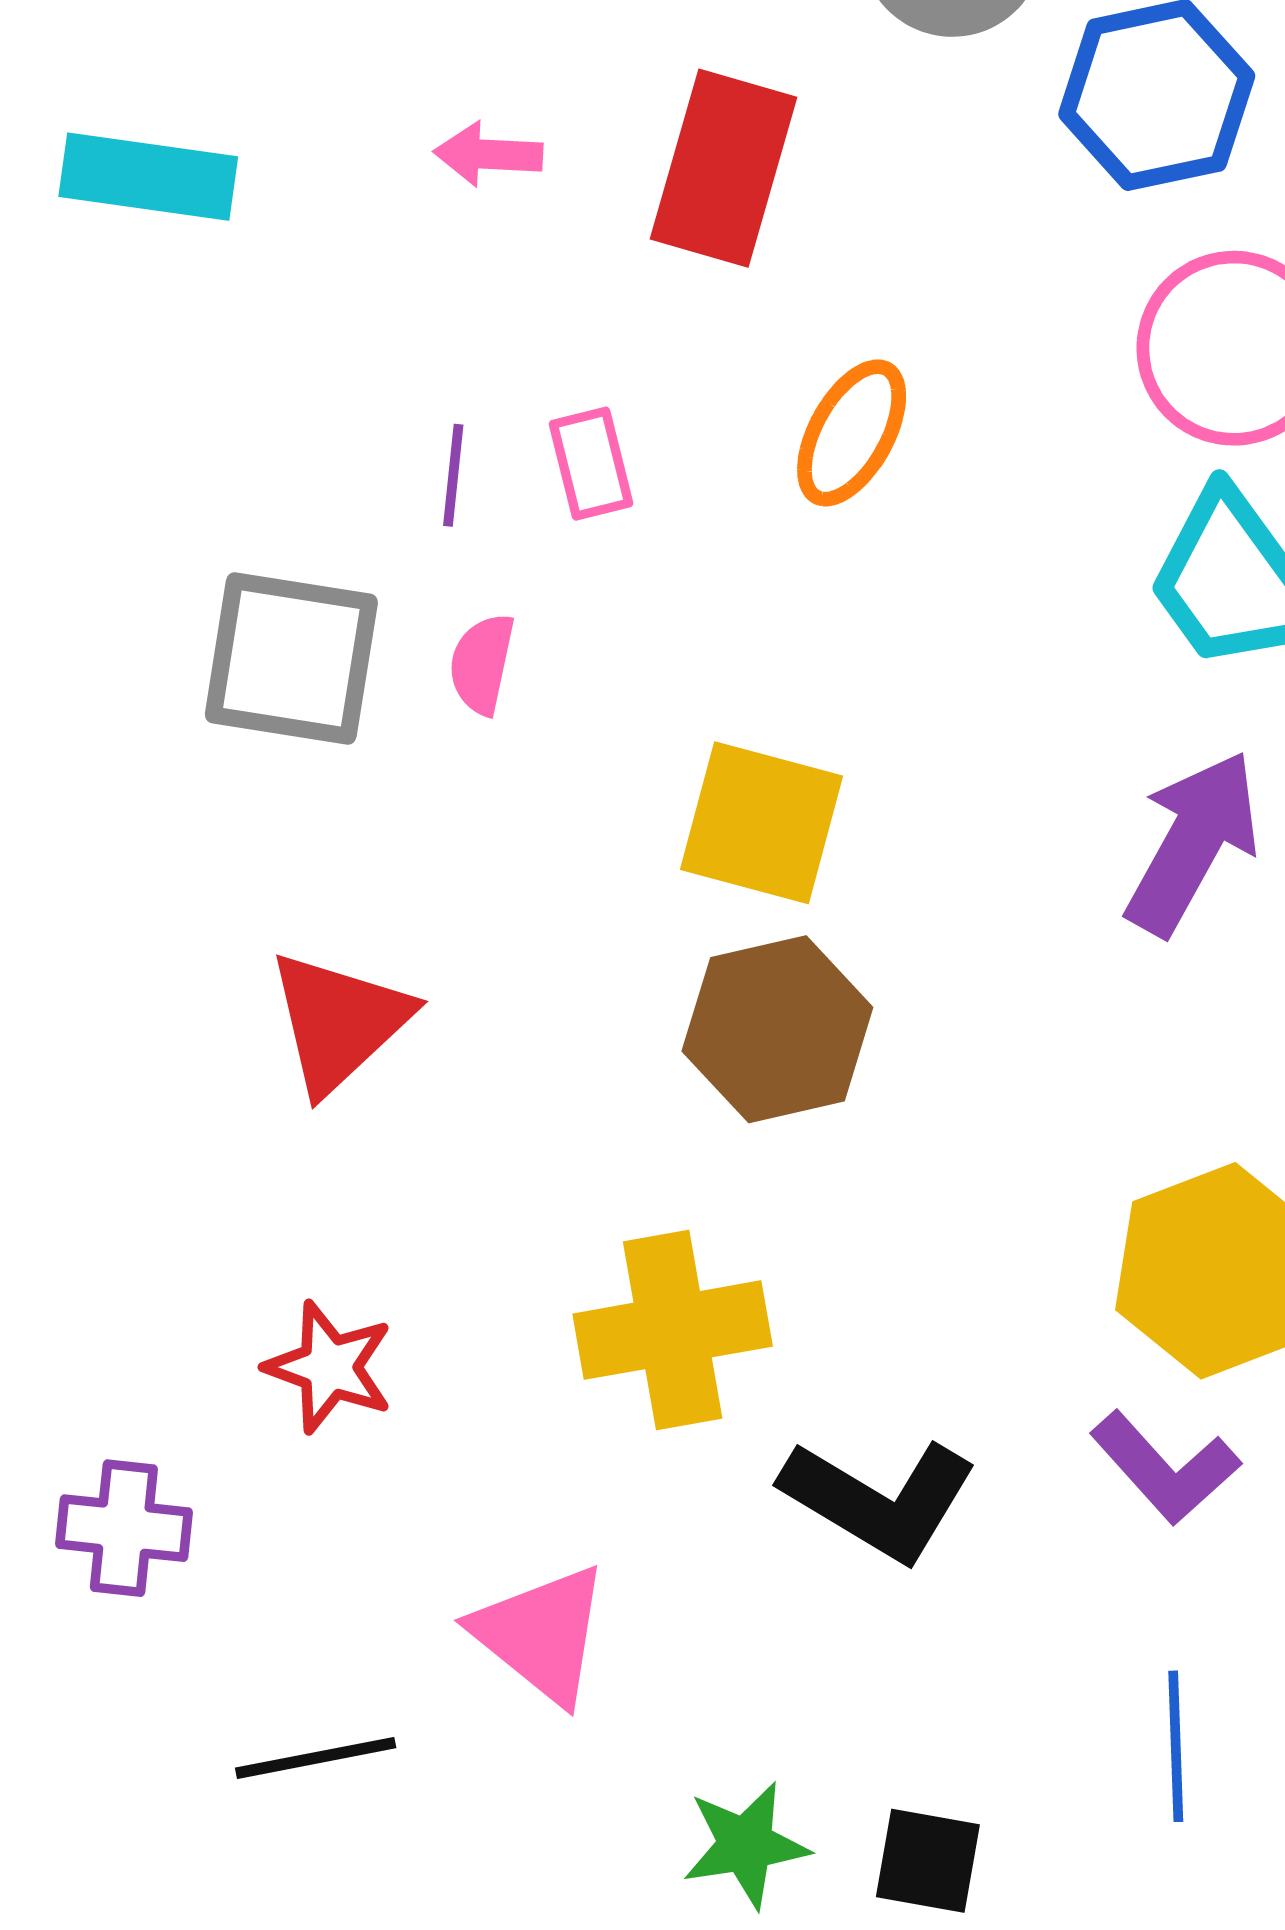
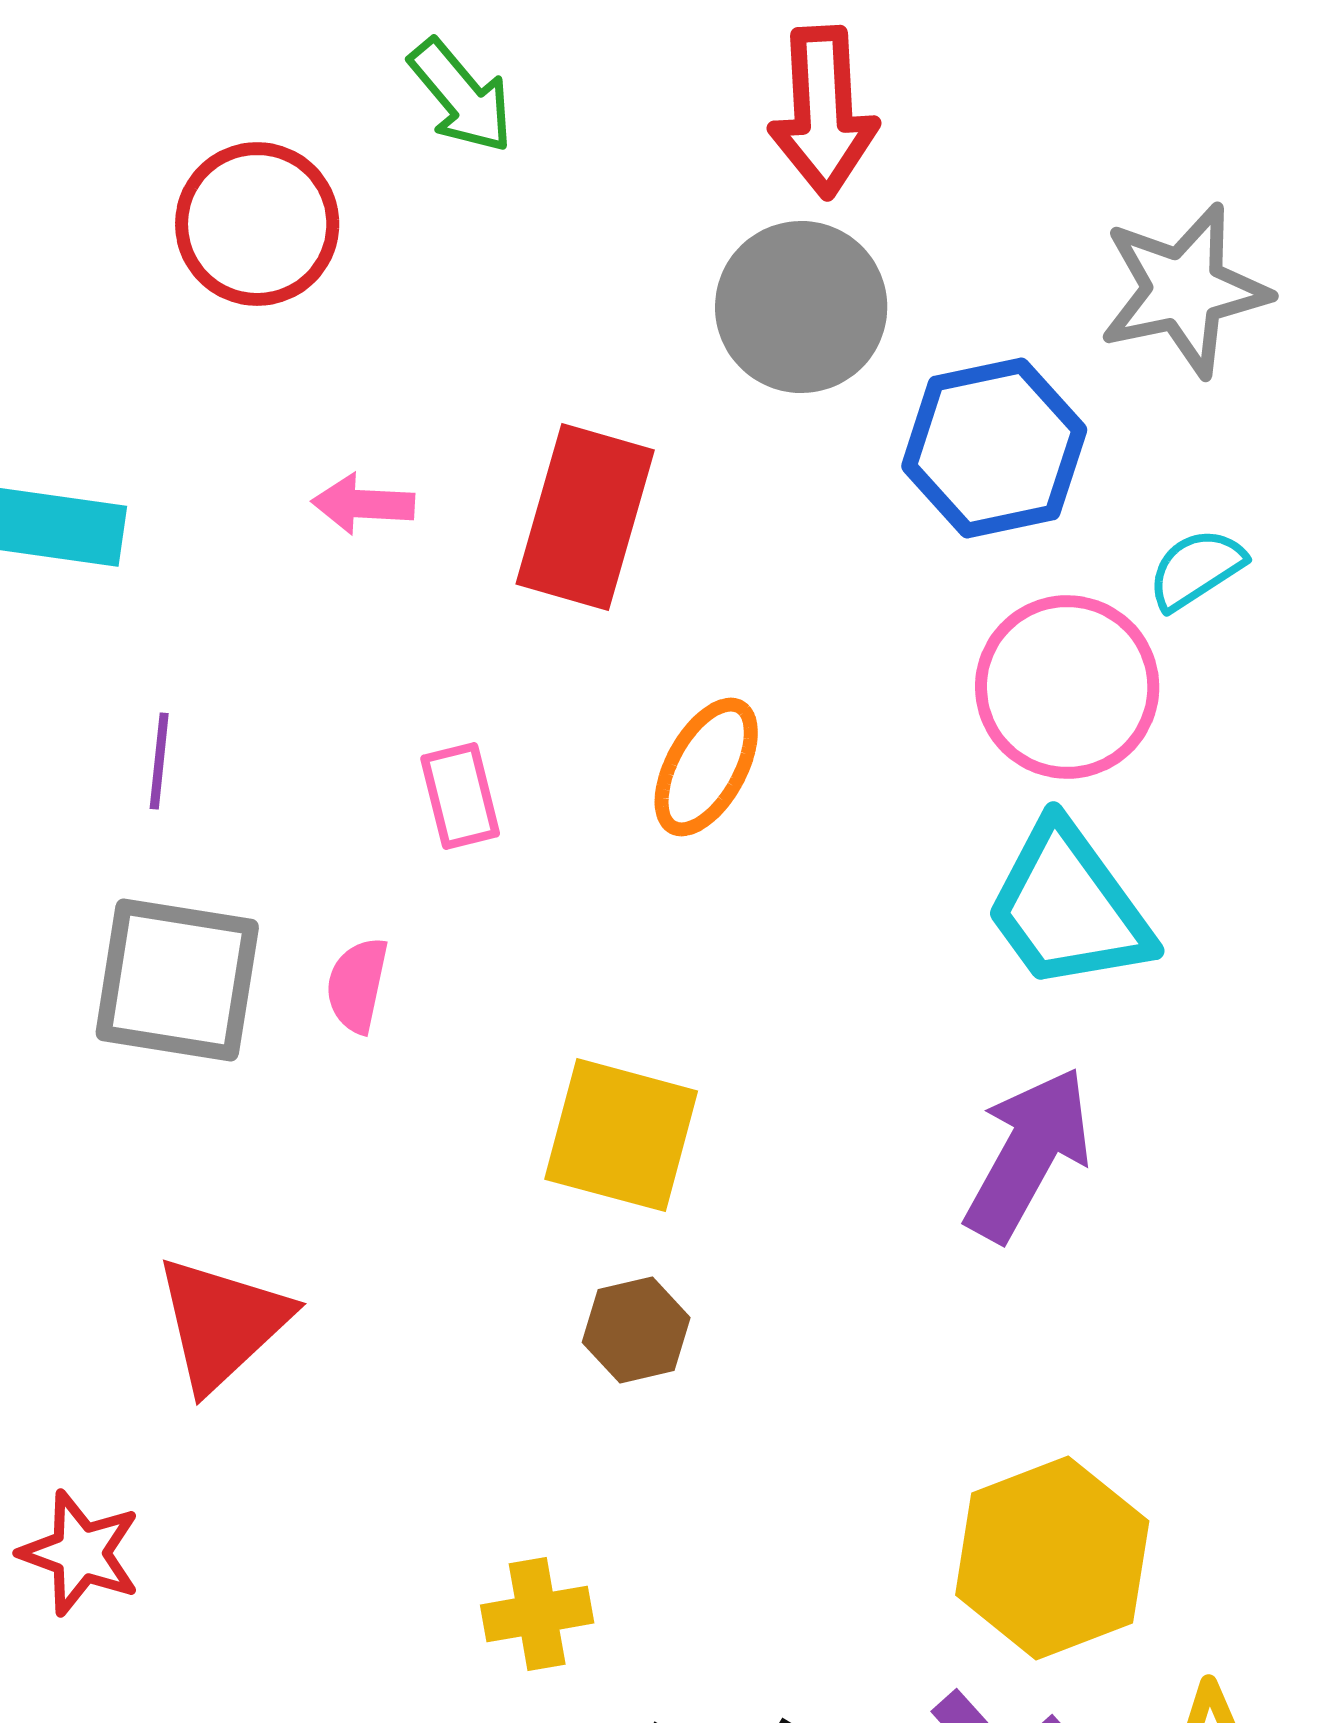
purple line: (453, 475) -> (159, 761), moved
brown hexagon: (777, 1029) -> (636, 1330), size x0.6
yellow cross: (673, 1330) -> (537, 1614), size x0.6
red star: (329, 1367) -> (80, 1553), moved

